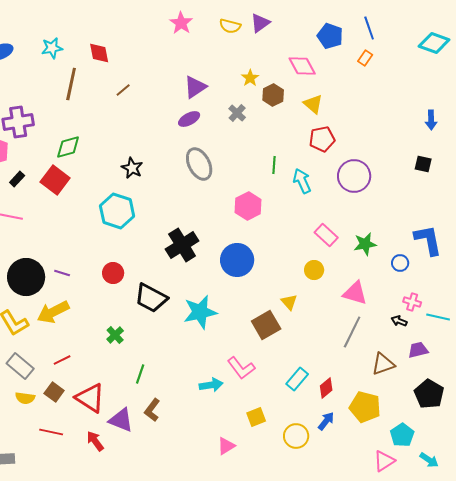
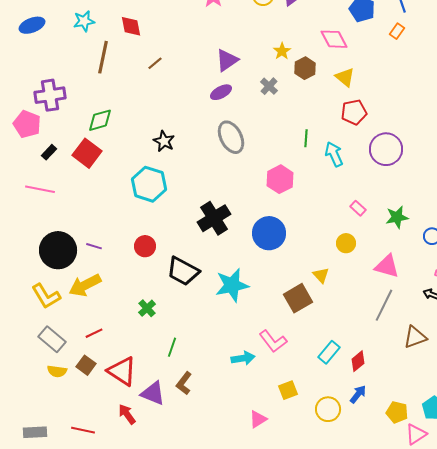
pink rectangle: (326, 235) -> (358, 208), size x0.7
yellow pentagon: (365, 407) -> (397, 412), moved, size x0.7
red line: (51, 432) -> (83, 430), moved

